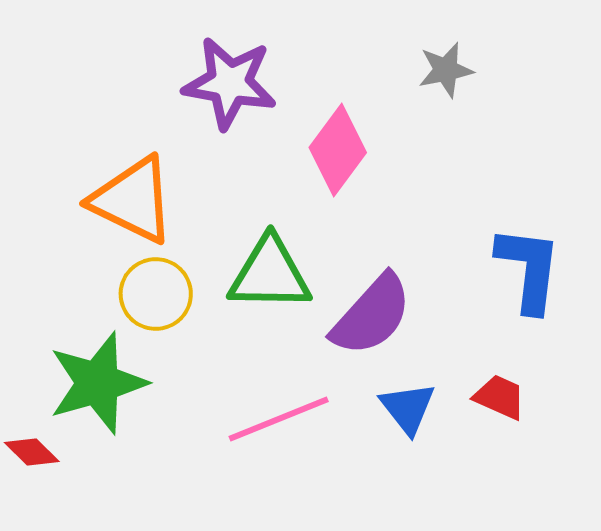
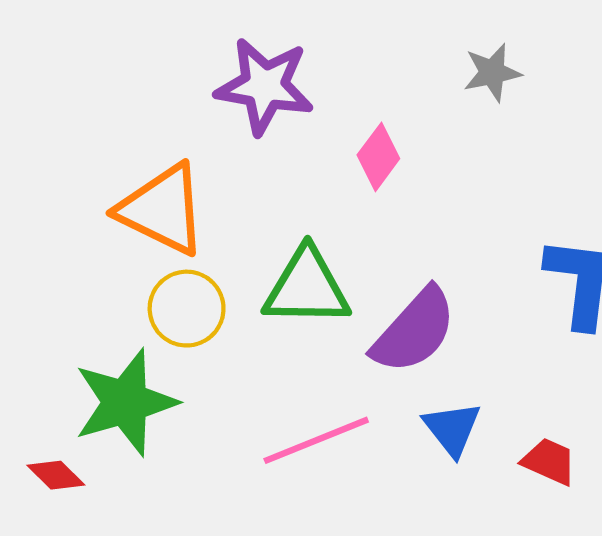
pink diamond: (338, 150) -> (378, 157), size x0.7
red trapezoid: (500, 397) -> (549, 461), moved

